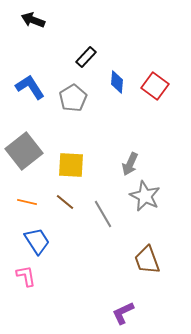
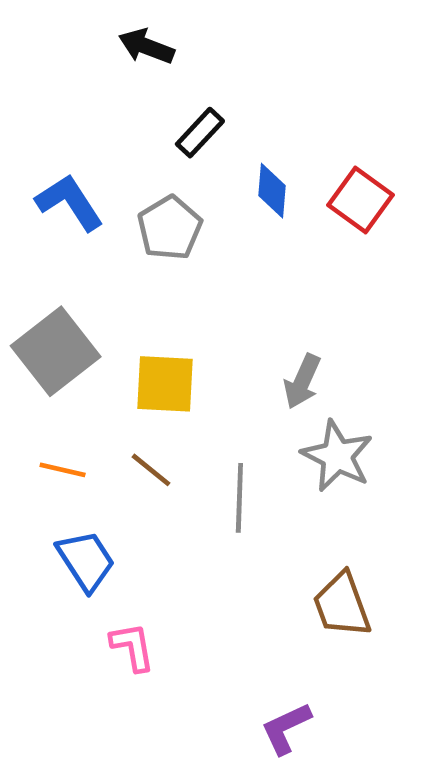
black arrow: (33, 20) -> (146, 46), moved
gray line: (103, 214) -> (239, 498), turned 32
pink L-shape: (26, 276) -> (132, 647), moved

